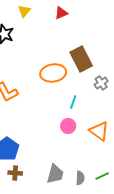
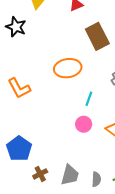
brown rectangle: (81, 59) -> (97, 36), moved
brown cross: (15, 173) -> (40, 174), moved, turned -32

